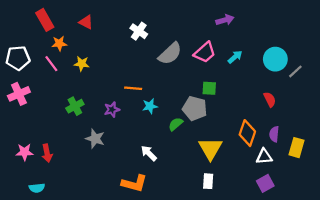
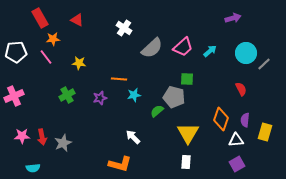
purple arrow: (225, 20) -> (233, 18), moved
yellow star: (82, 64) -> (79, 63), moved
pink cross: (19, 94) -> (14, 96), moved
gray star: (95, 139) -> (63, 143), moved, turned 30

